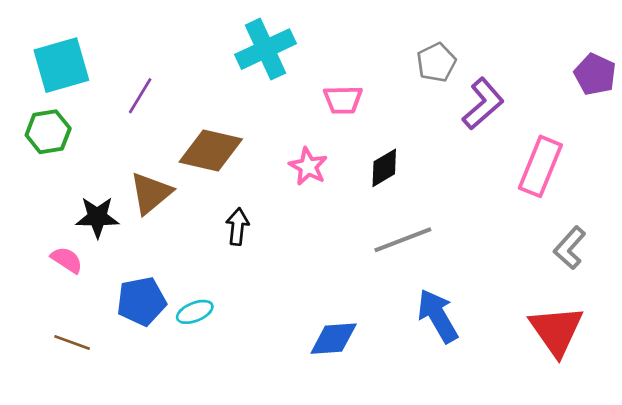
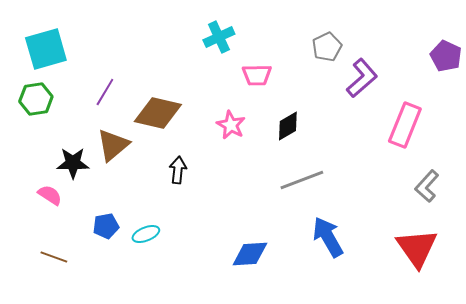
cyan cross: (266, 49) -> (219, 37), moved, size x0.7
purple line: (140, 96) -> (105, 92), moved
blue pentagon: (141, 301) -> (106, 226), size x0.7

